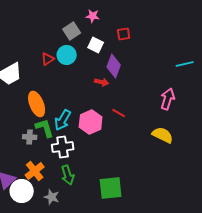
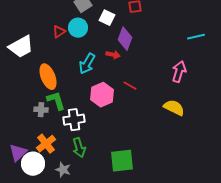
cyan arrow: (63, 120) -> (87, 64), moved

